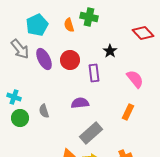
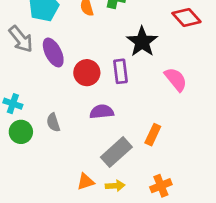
black star: (110, 51) -> (142, 42), size x1.6
red circle: (70, 60) -> (87, 73), moved
orange rectangle: (128, 112) -> (153, 135), moved

